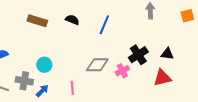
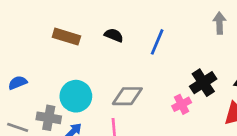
cyan circle: (44, 65) -> (76, 96), size x1.5
gray diamond: (97, 65) -> (127, 96), moved

